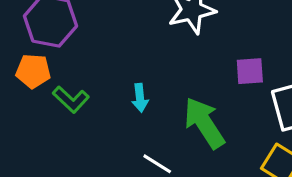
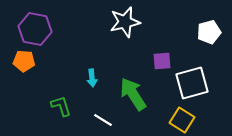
green L-shape: (71, 99) -> (61, 106), moved, turned -150

